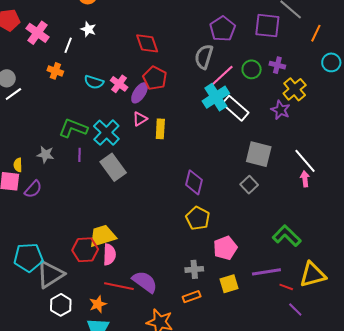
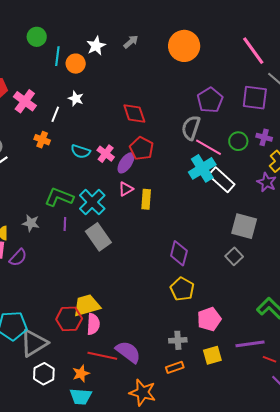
pink line: (222, 76) -> (208, 147), turned 72

